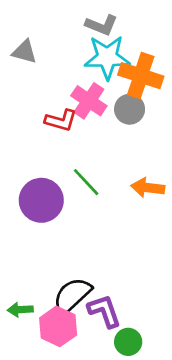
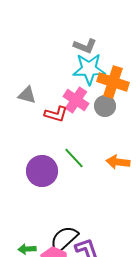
gray triangle: (24, 52) -> (27, 95), moved

